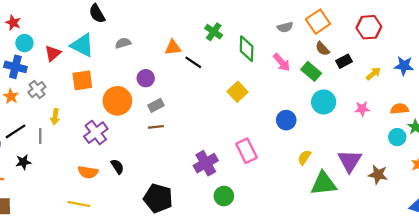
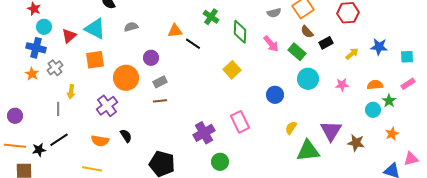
black line: (15, 131) -> (59, 140), moved
black star: (23, 162) -> (39, 150), moved

